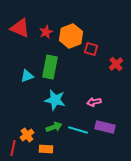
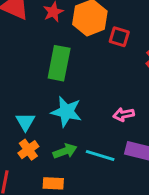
cyan triangle: (27, 76) -> (25, 122), moved, turned -40
orange cross: (27, 135) -> (28, 150), moved

